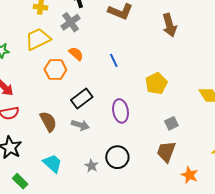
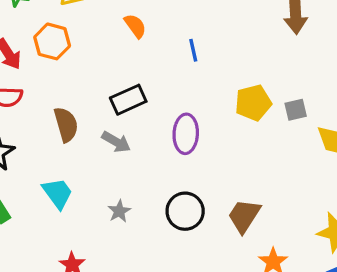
orange hexagon: (55, 70) -> (52, 41), moved
gray square: (171, 123) -> (296, 110), moved
black circle: (117, 157) -> (185, 211), moved

